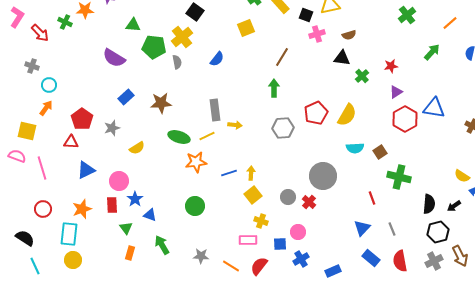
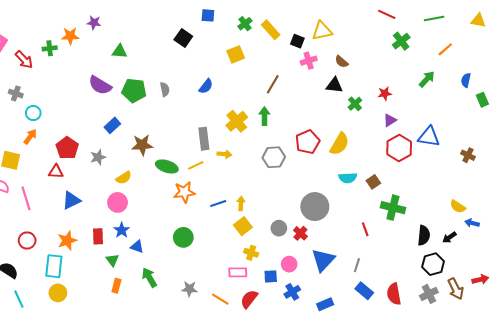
green cross: (65, 22) -> (50, 48), turned -32
brown semicircle: (349, 35) -> (342, 62), turned 56
yellow cross: (182, 37) -> (237, 121), moved
green pentagon: (154, 47) -> (134, 90), moved
brown star: (161, 103) -> (142, 145), moved
pink circle: (119, 181) -> (118, 202), moved
blue triangle: (362, 228) -> (323, 260), moved, size x1.4
gray line: (392, 229) -> (357, 265), moved, turned 40

